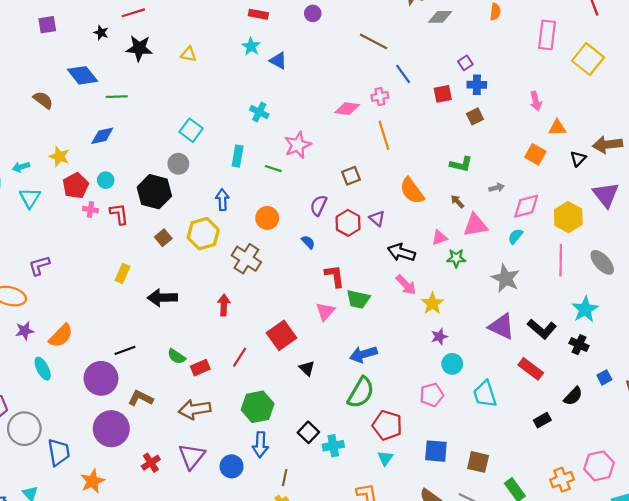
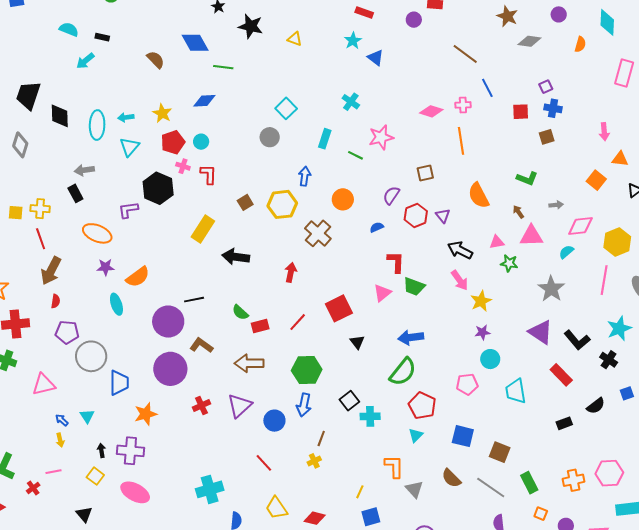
black hexagon: (154, 192) -> (158, 188), moved
blue semicircle: (308, 242) -> (377, 227), turned -80
yellow rectangle: (122, 273) -> (203, 229), size x1.5

